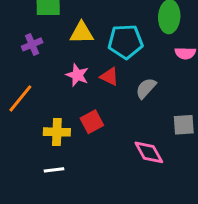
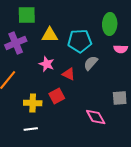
purple cross: (32, 44) -> (16, 43), size x1.5
red triangle: (109, 77) -> (69, 74), moved
gray semicircle: (146, 88) -> (91, 63), moved

